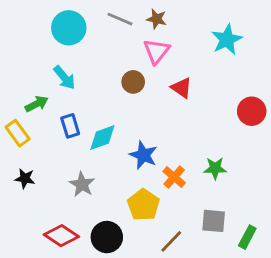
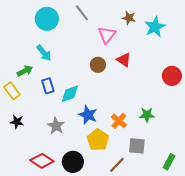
gray line: (120, 19) -> (82, 13), turned 30
brown star: (157, 19) -> (129, 18), moved
brown circle: (133, 82) -> (98, 65), moved
blue star: (143, 155) -> (88, 115), moved
gray square: (214, 221) -> (137, 146), moved

